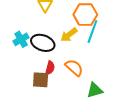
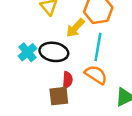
cyan line: (92, 32) -> (98, 47), moved
yellow arrow: (69, 35) -> (75, 28), moved

